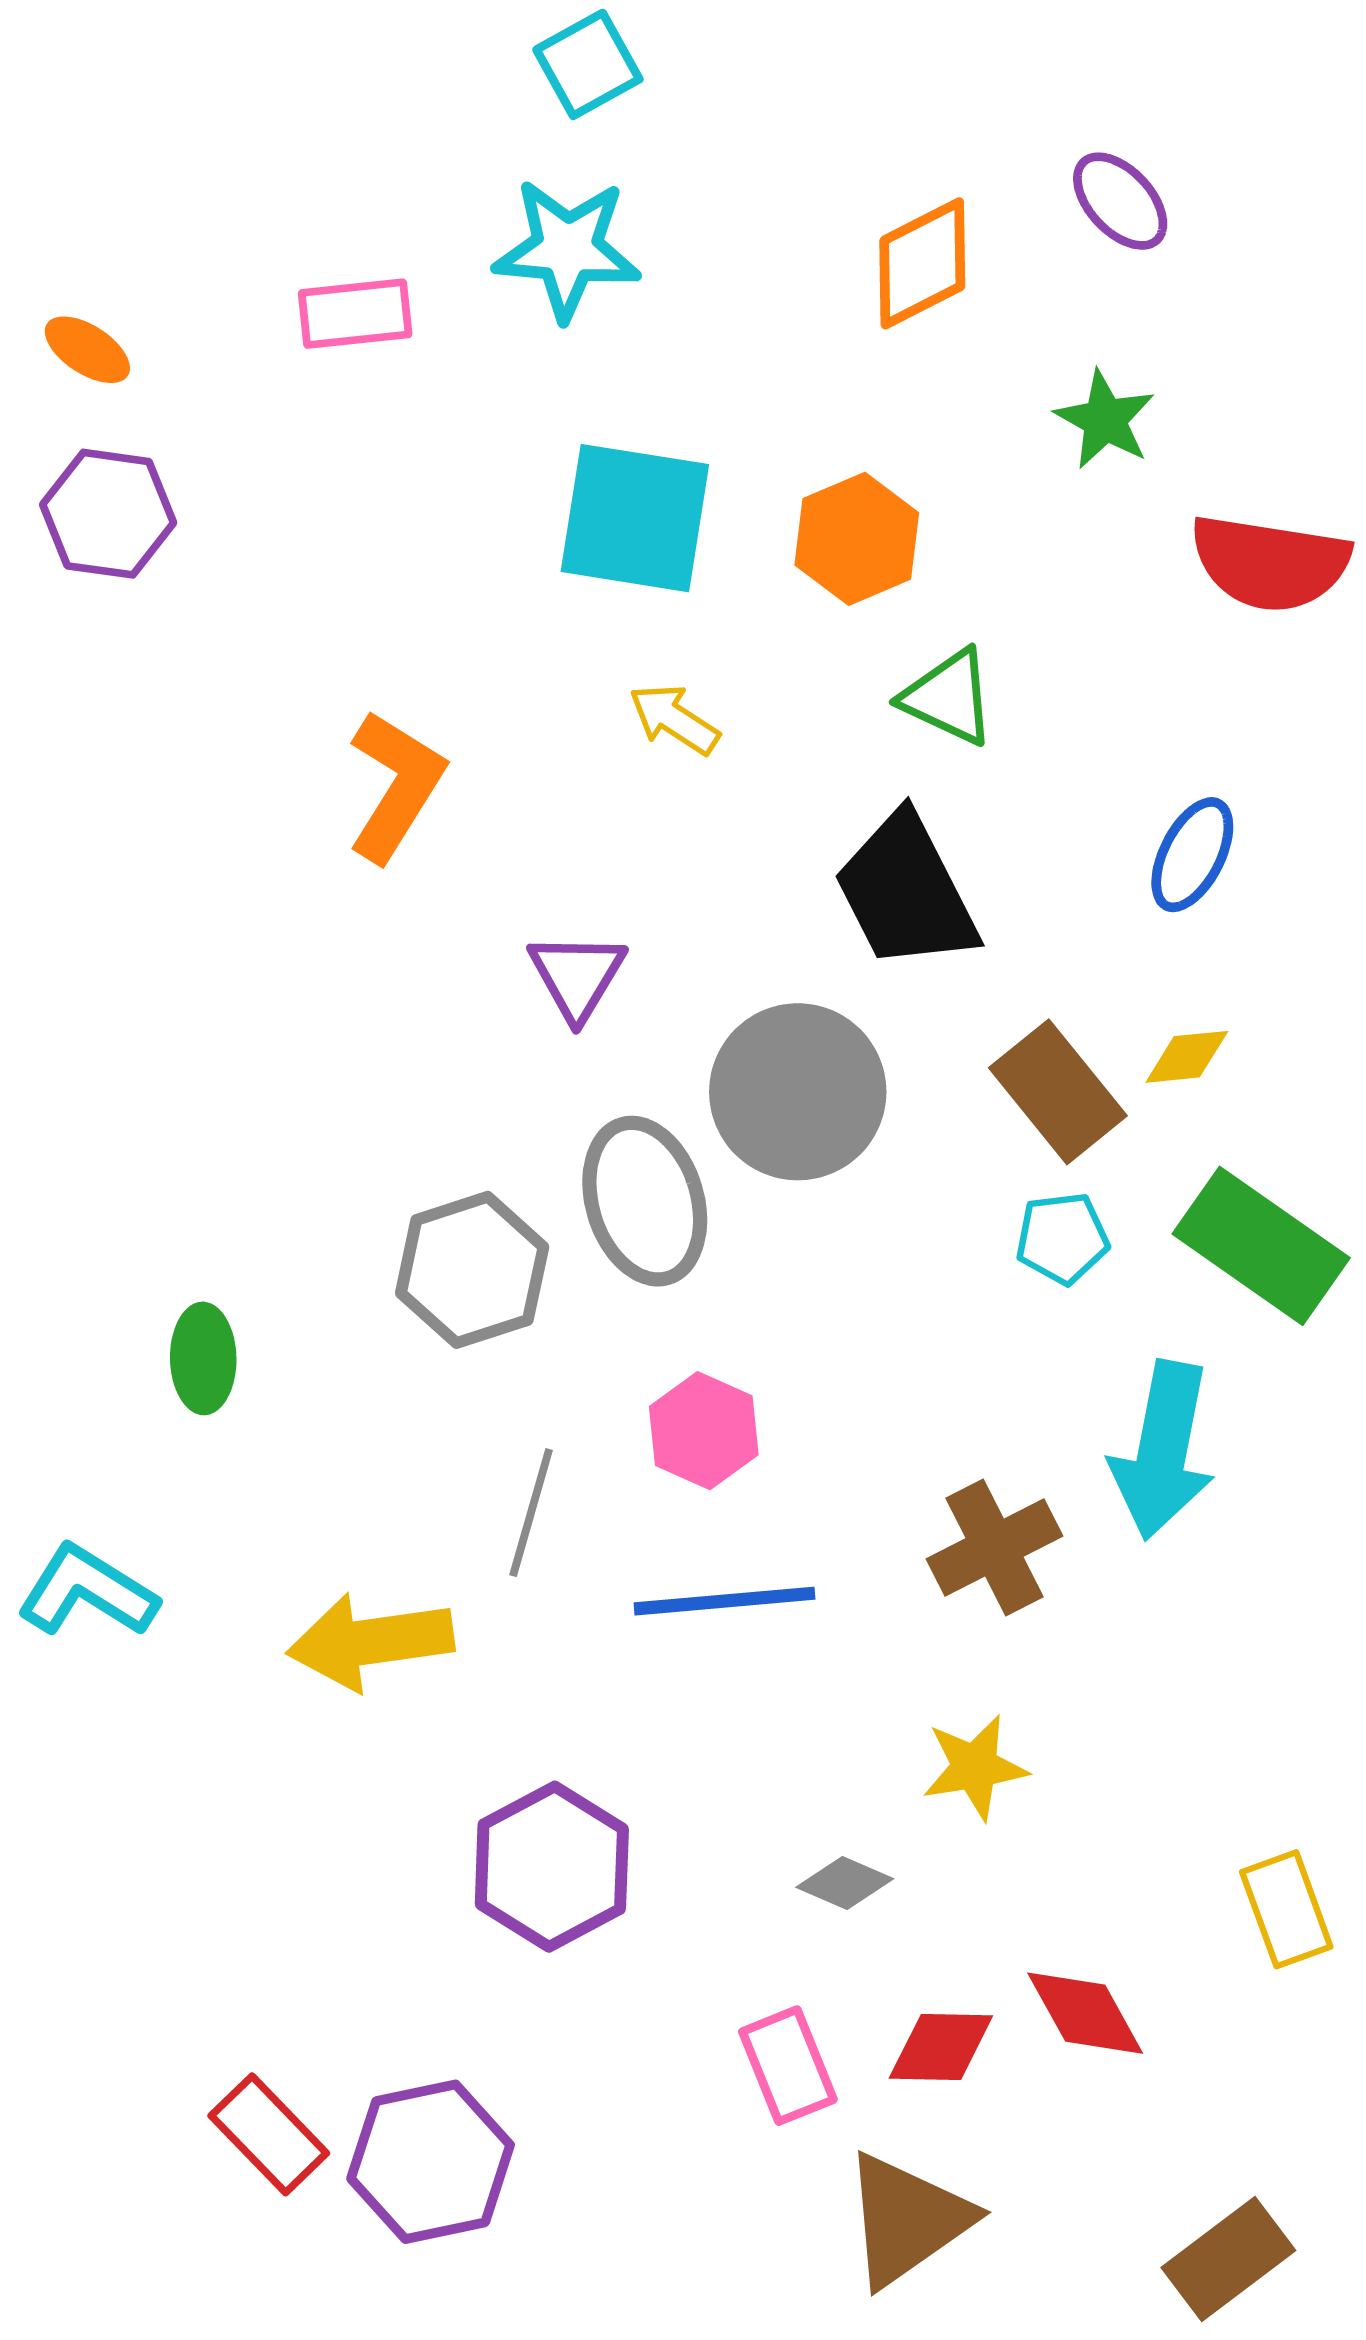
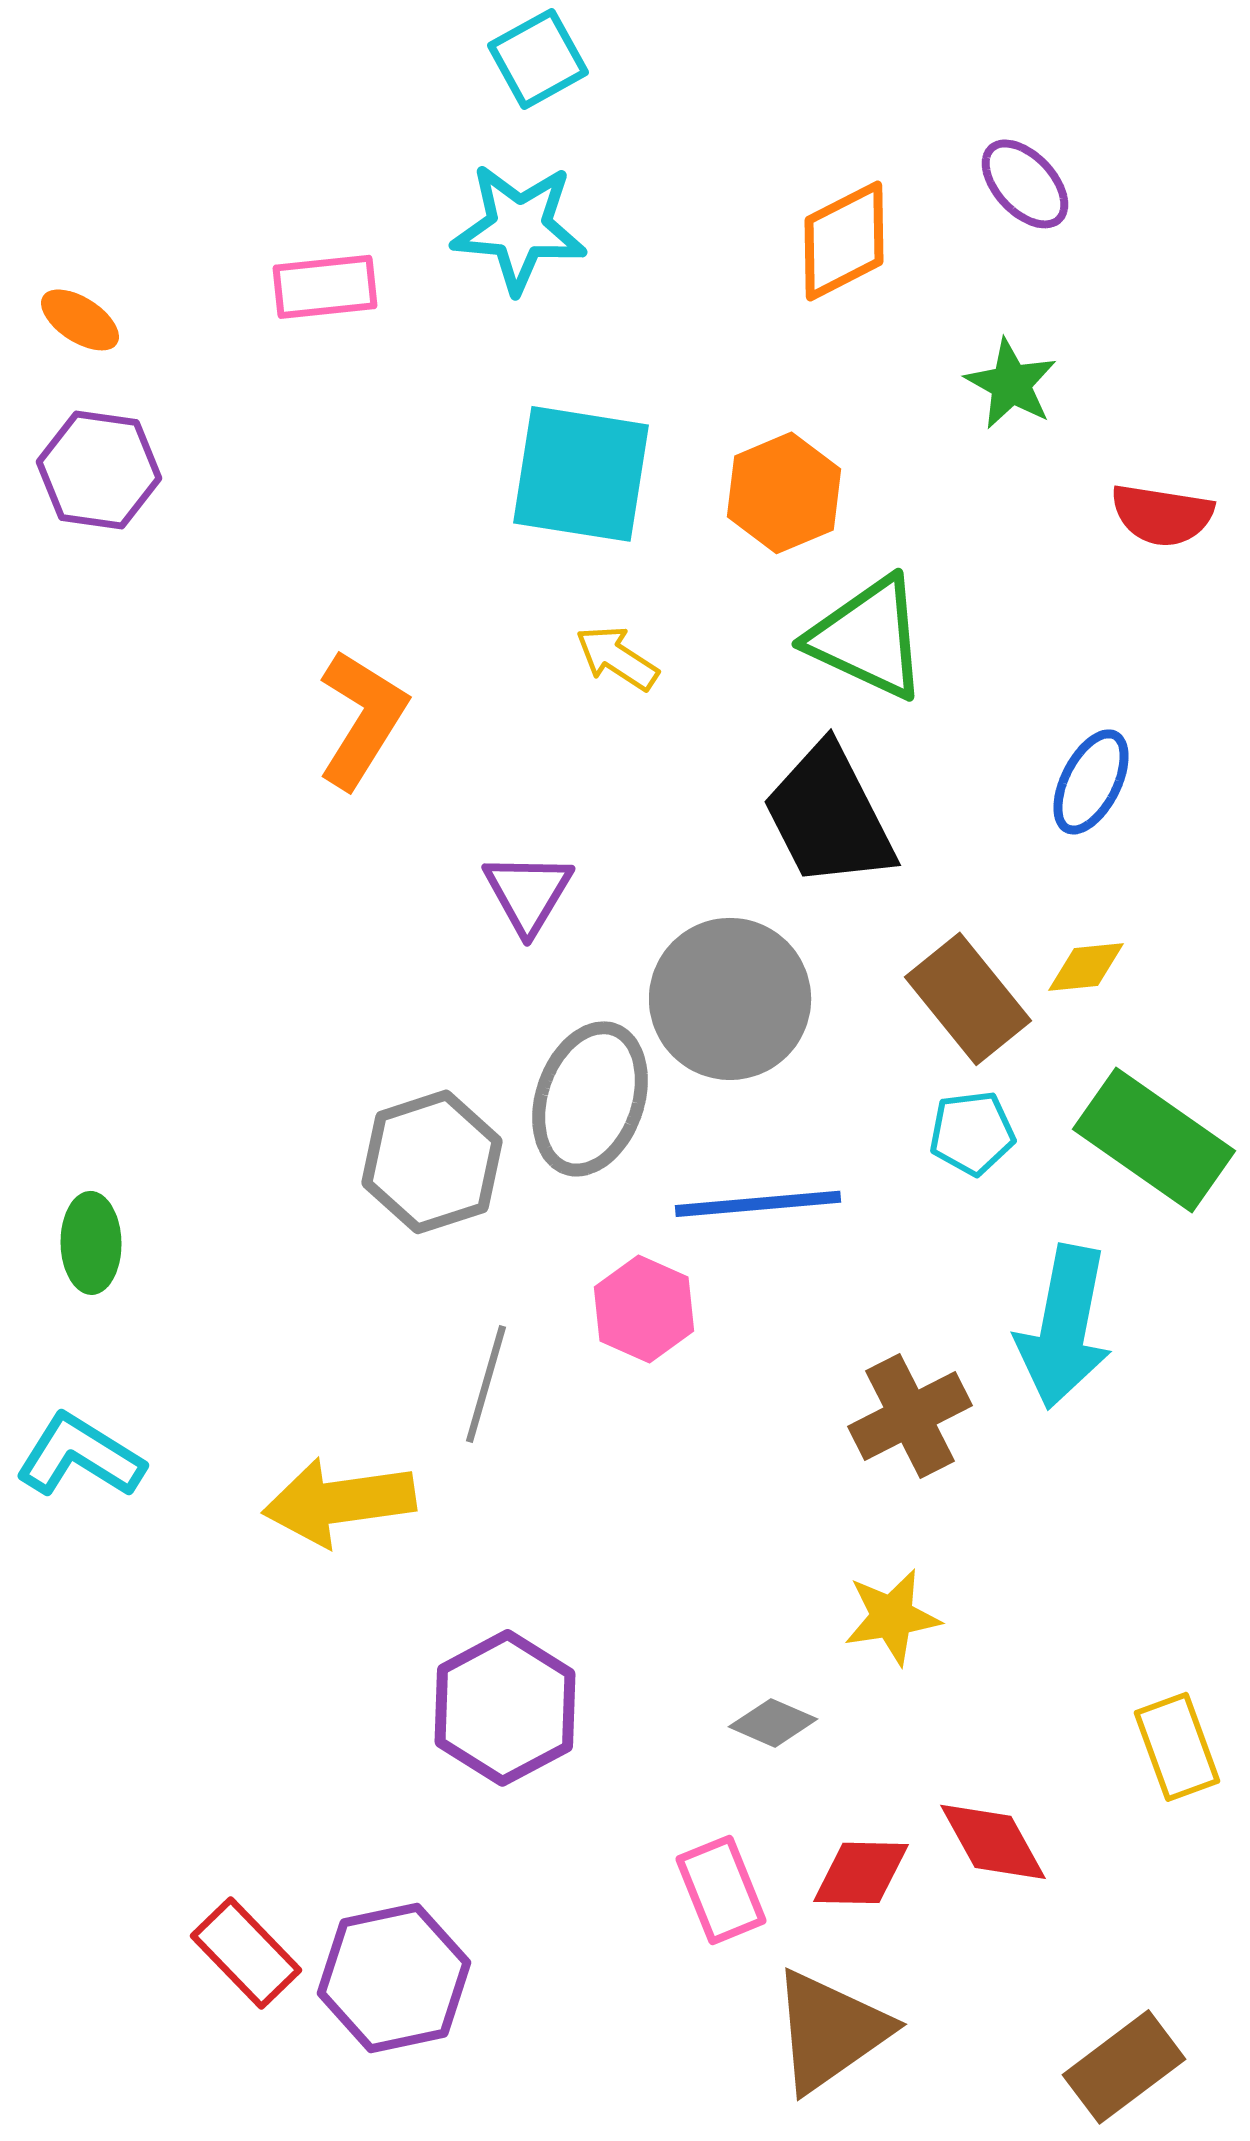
red semicircle: (1270, 563) -> (1162, 515), size x0.7
green triangle: (949, 697) -> (868, 638), size x1.4
gray ellipse: (645, 1201) -> (590, 1099), turned 36
green ellipse: (203, 1358) -> (91, 1243), moved
blue line: (725, 1601) -> (758, 1204), moved

